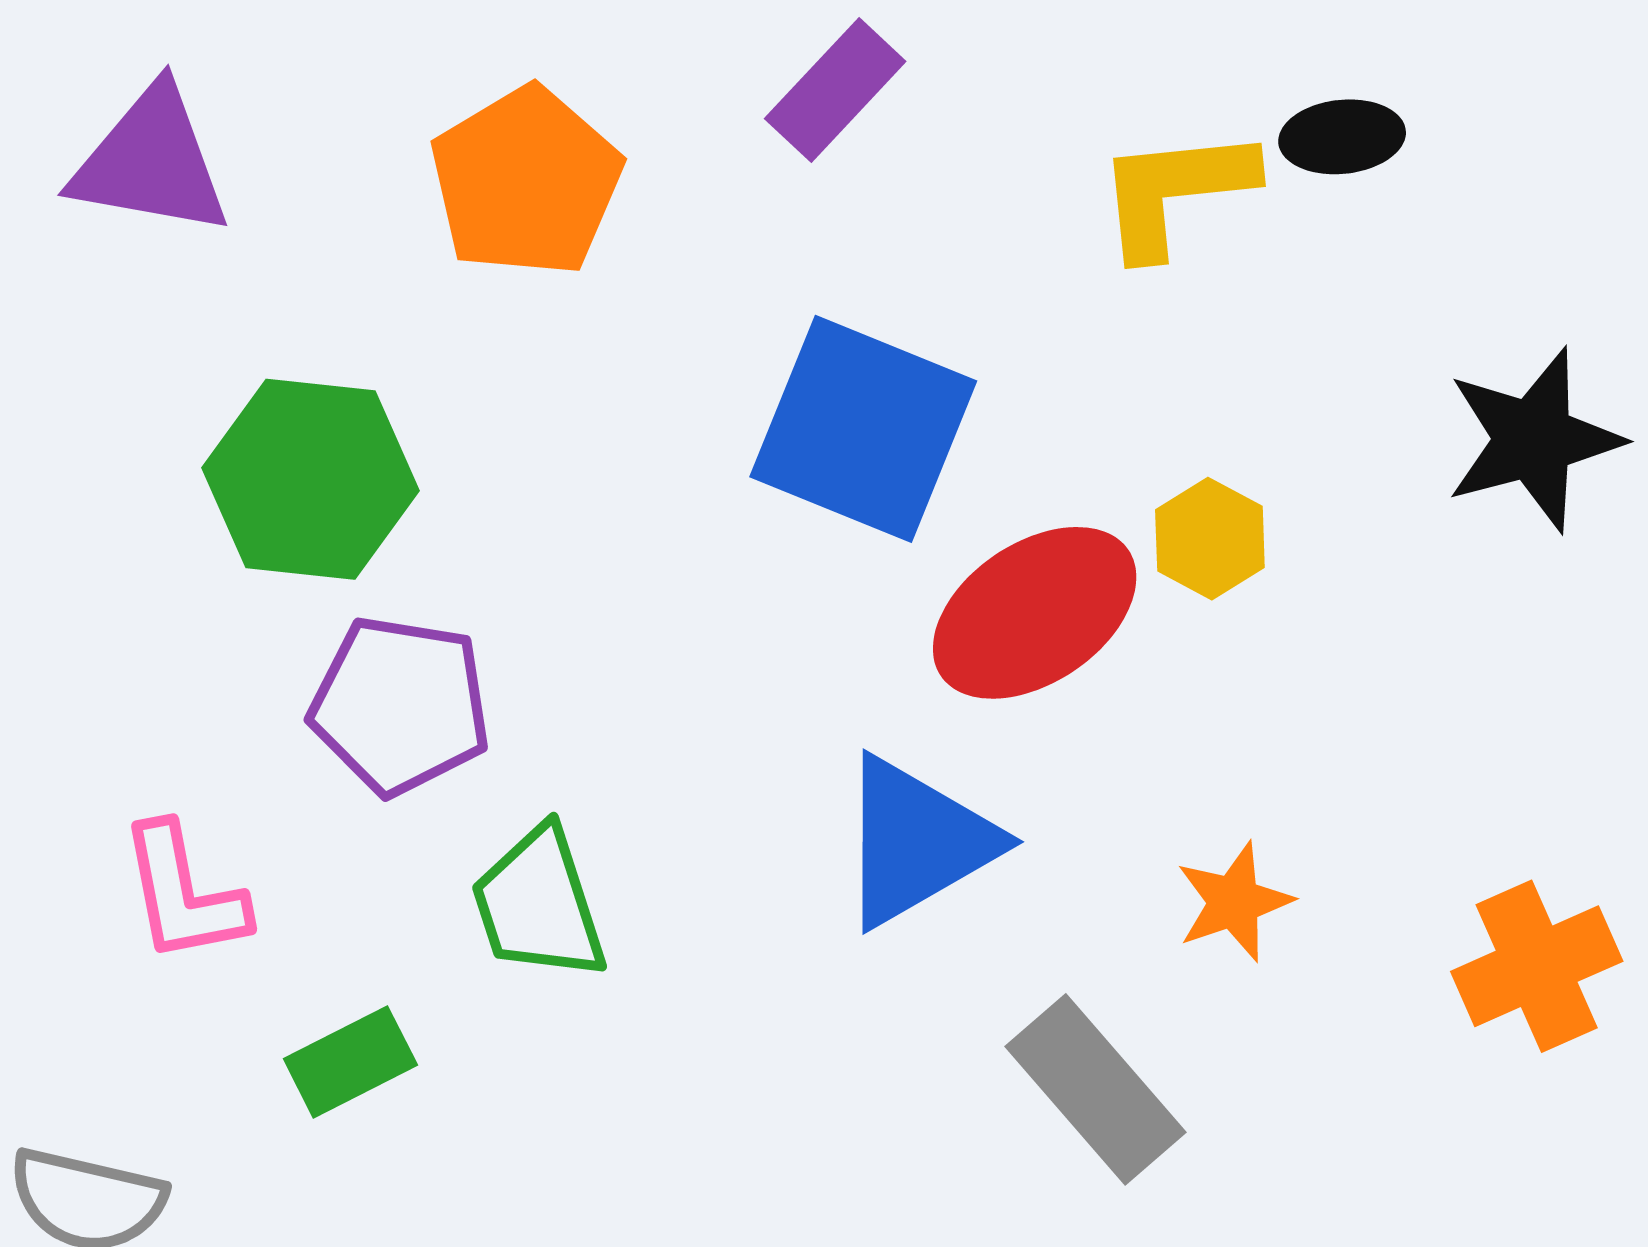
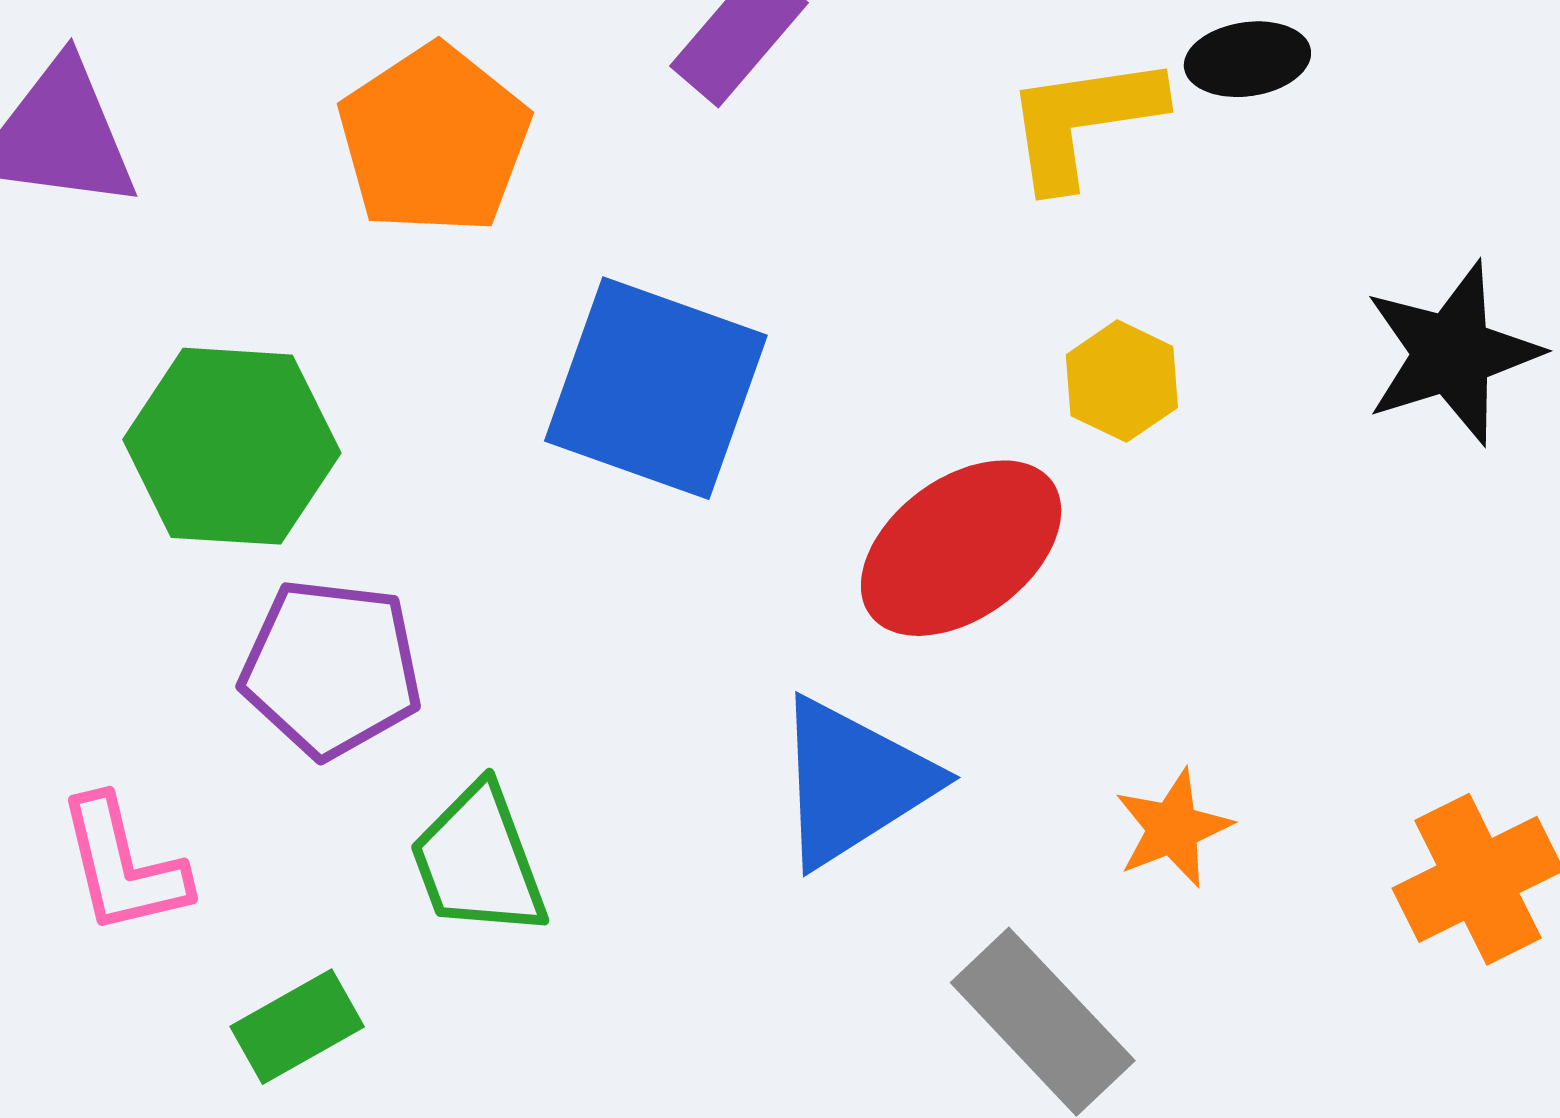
blue square: (863, 429) -> (656, 388), moved
yellow hexagon: (1210, 539) -> (1122, 381), moved

